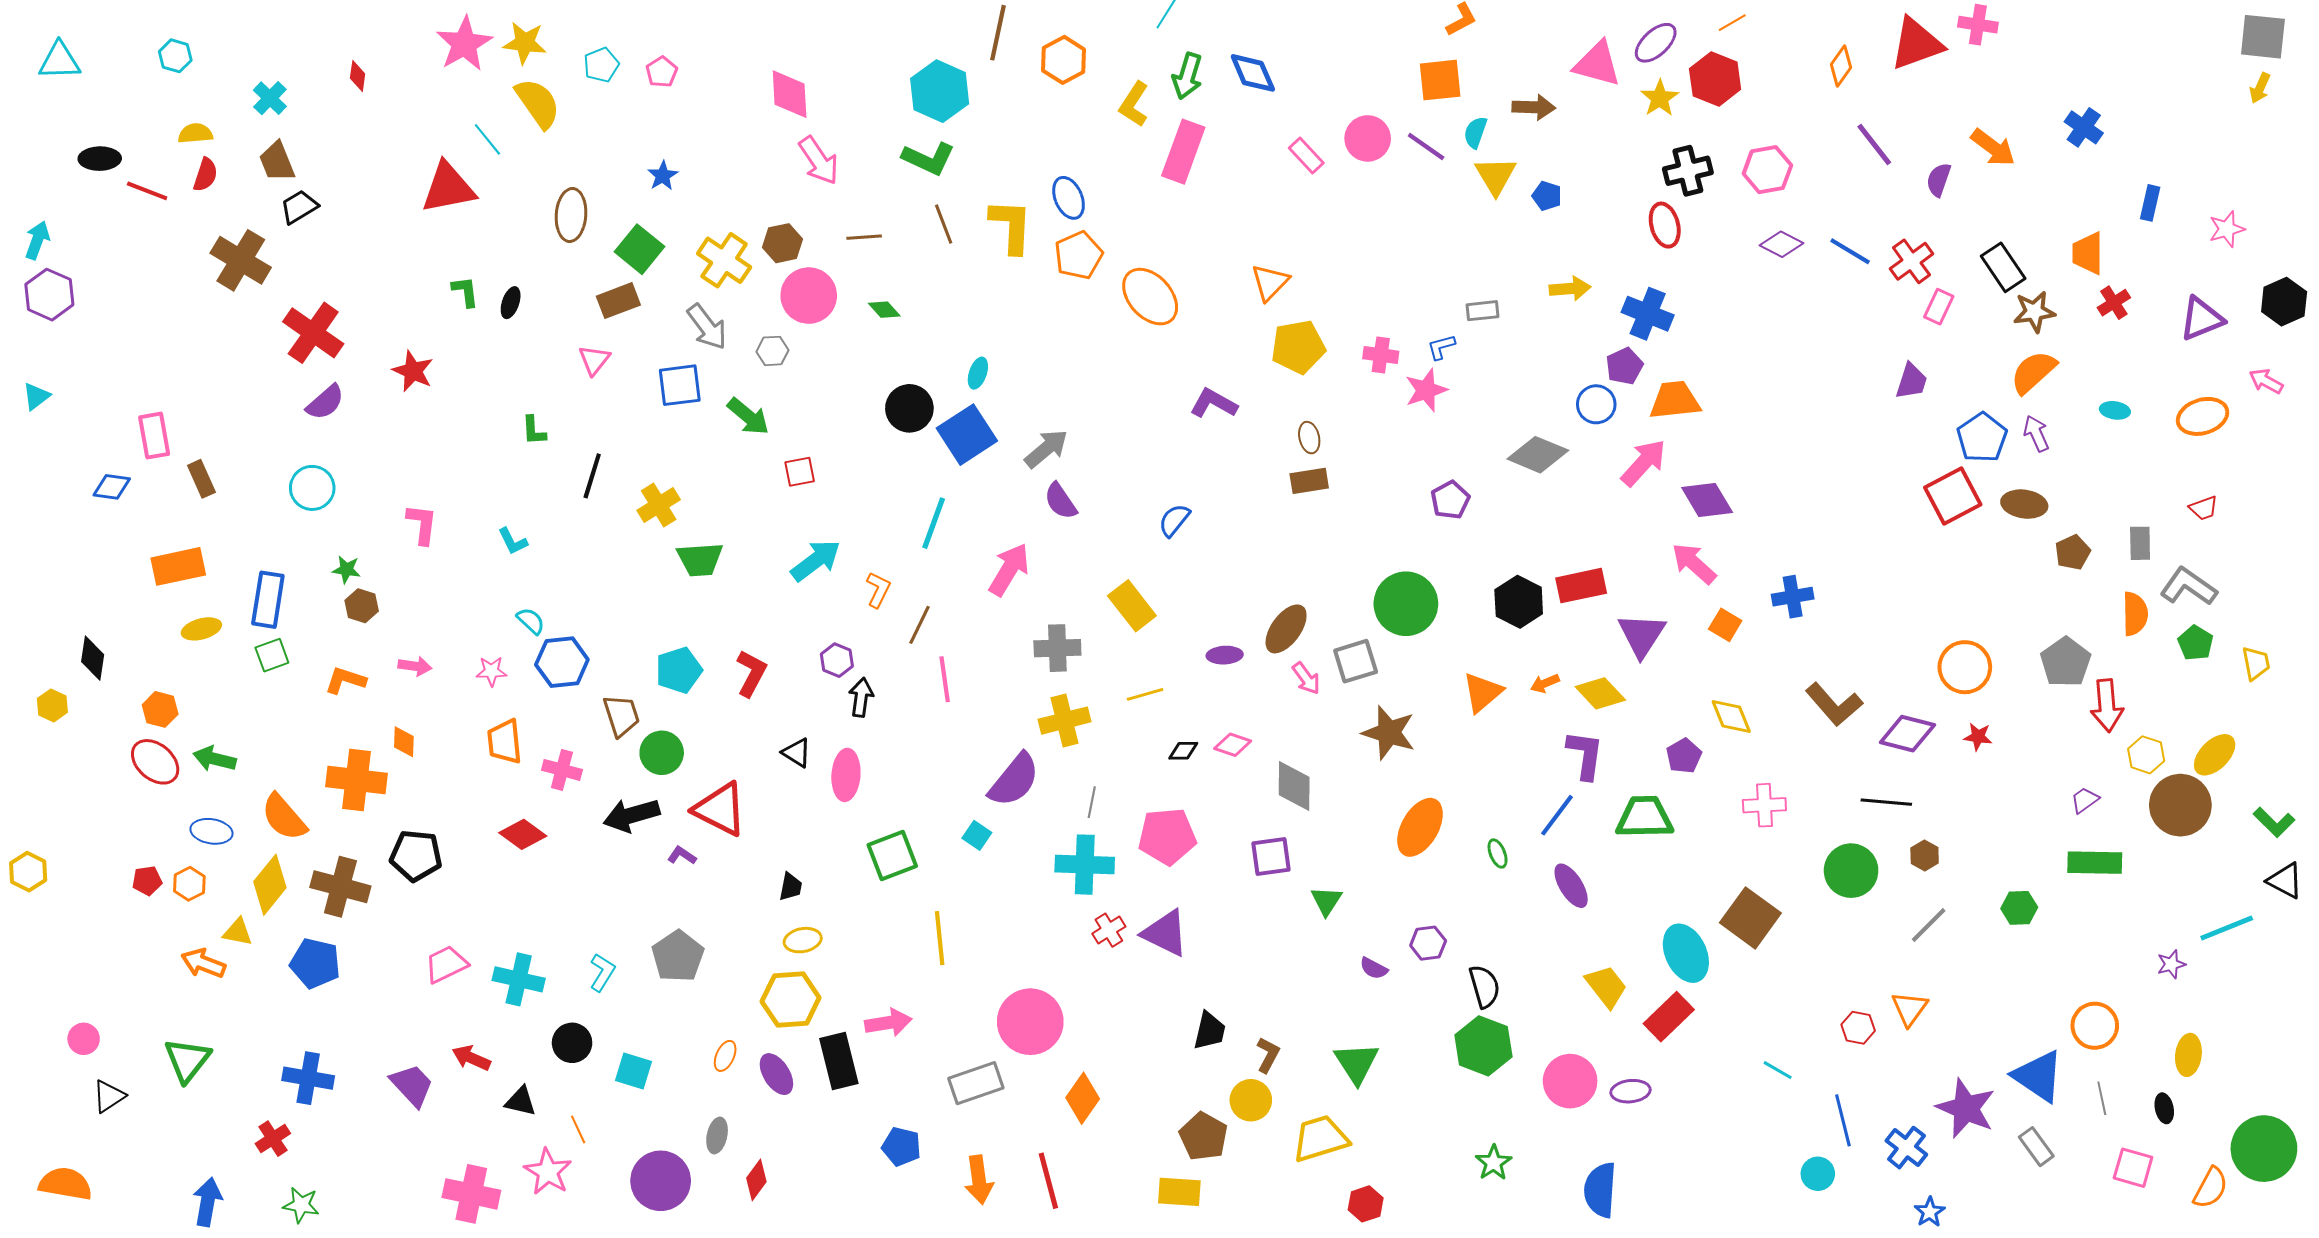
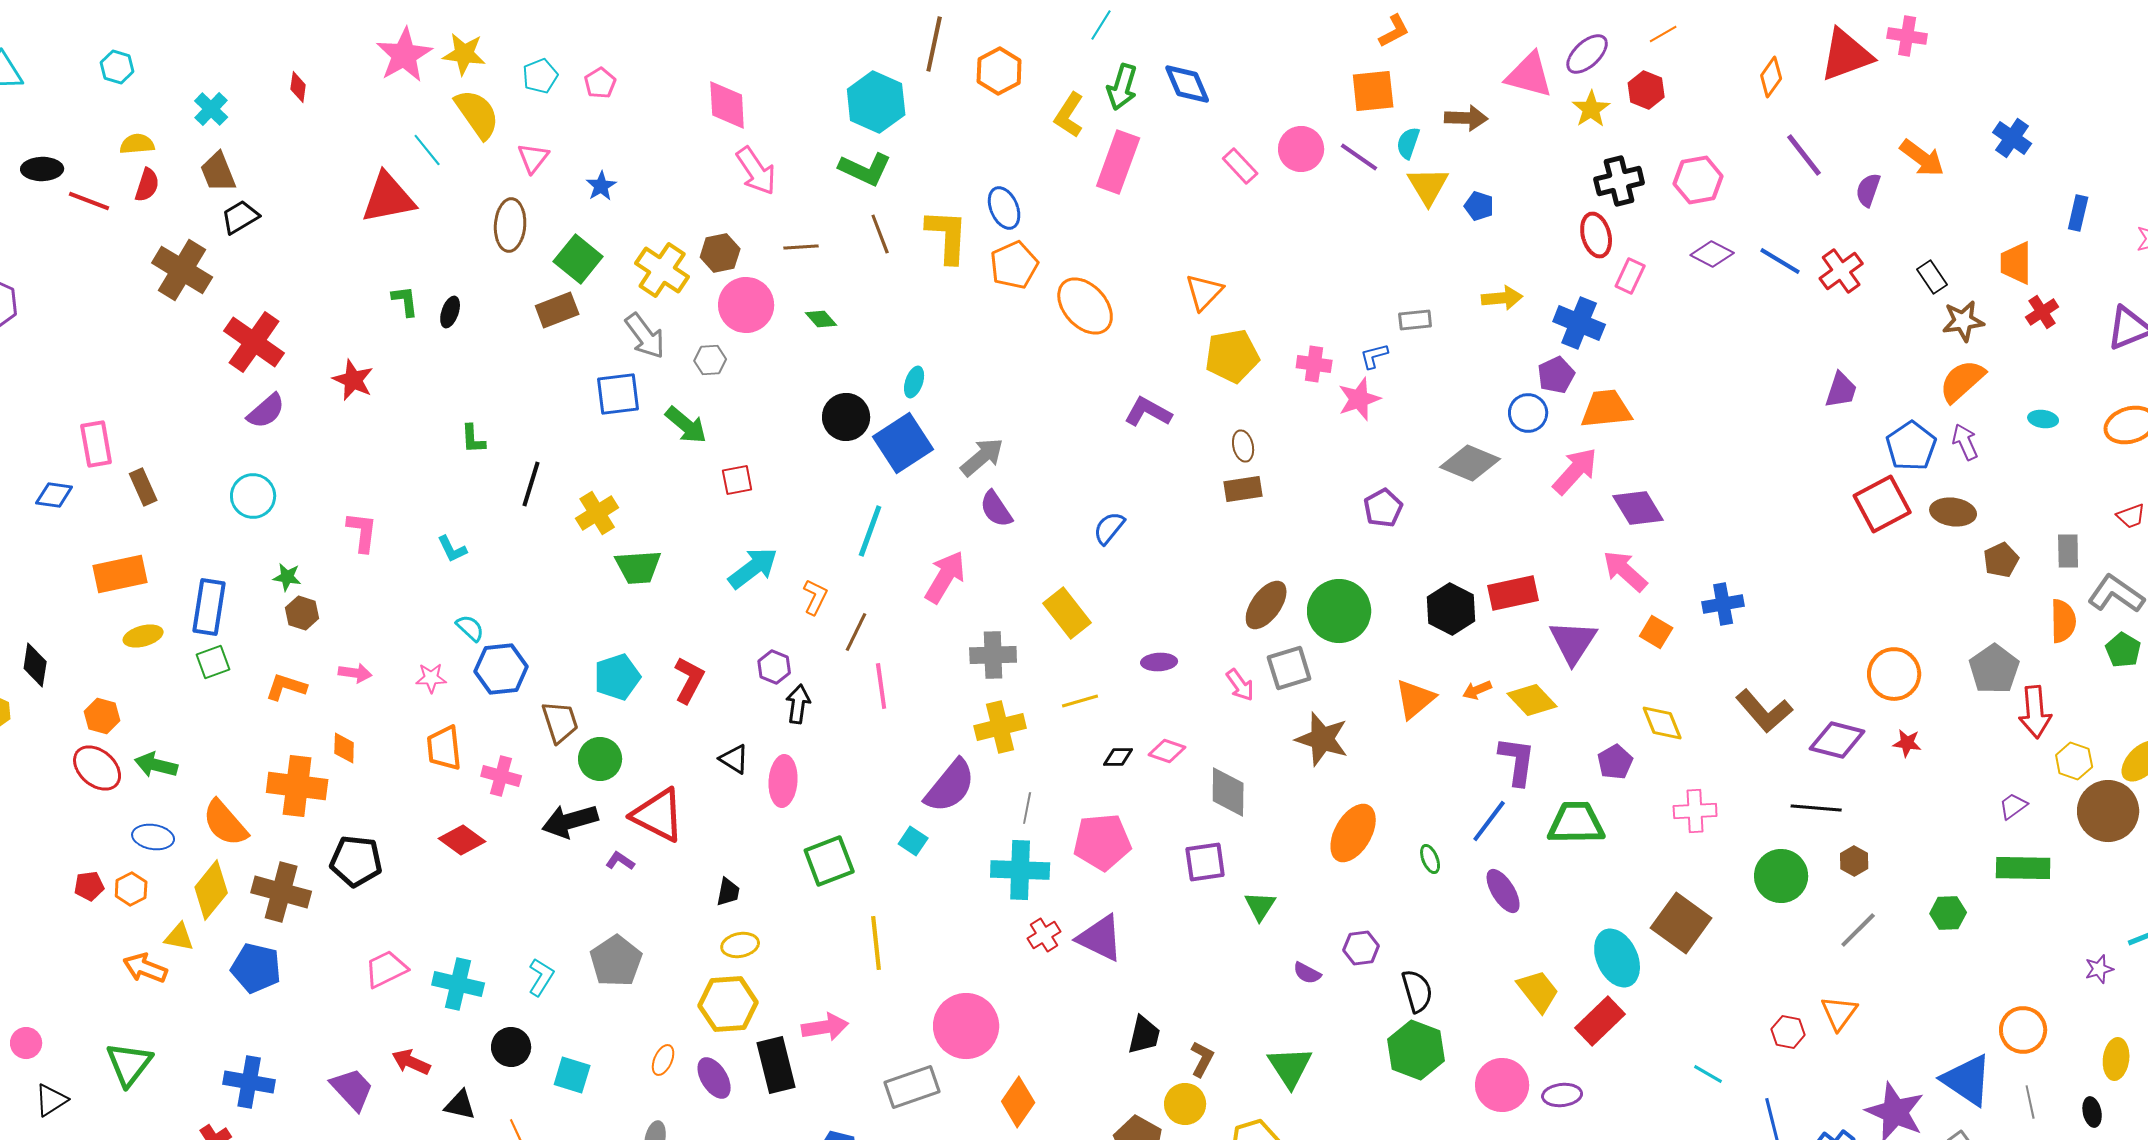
red hexagon: (1715, 79) -> (1646, 90), size x0.7
black rectangle: (2003, 267) -> (1932, 277), size x0.7
pink rectangle: (1939, 307) -> (1630, 276), moved
pink triangle: (594, 360) -> (533, 158), moved
brown ellipse: (1286, 629) -> (1266, 605), moved

